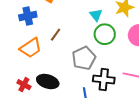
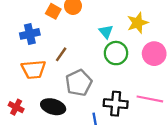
orange trapezoid: (31, 48) -> (34, 69), turned 30
gray pentagon: (84, 58) -> (79, 83), moved
red cross: (24, 85) -> (16, 107), moved

